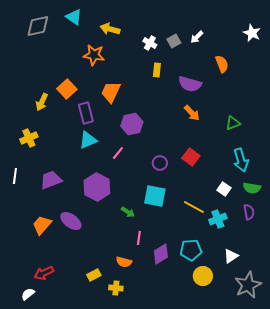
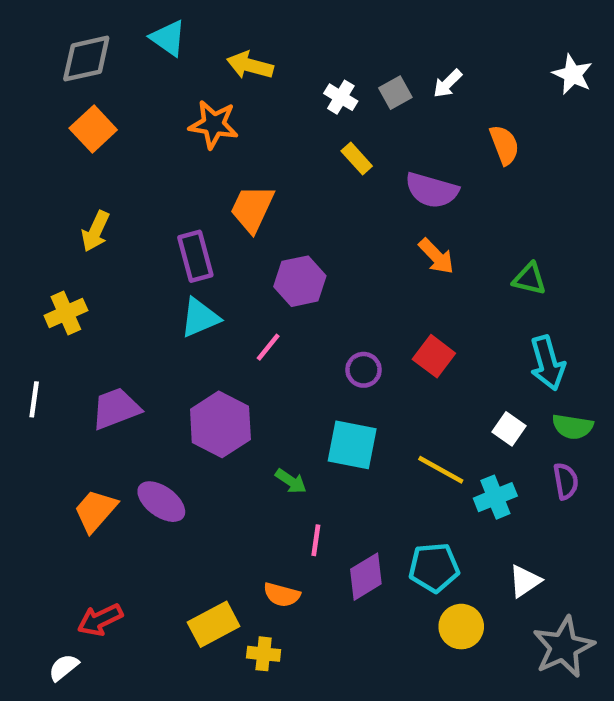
yellow rectangle: (157, 70) -> (357, 159), turned -48
orange square: (67, 89) -> (93, 129), moved
green triangle: (233, 123) -> (529, 279), turned 35
yellow rectangle: (94, 275) -> (214, 624), size x1.5

